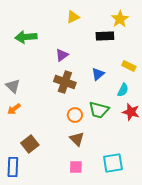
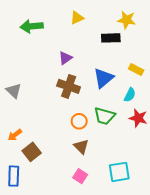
yellow star: (120, 19) -> (127, 20), turned -30
green arrow: (26, 37) -> (32, 26), moved
blue triangle: (98, 74) -> (103, 78), size x1.5
orange arrow: (14, 109) -> (15, 135), moved
pink square: (76, 167) -> (80, 176), turned 32

